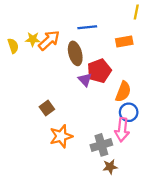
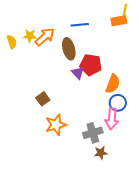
orange rectangle: (124, 41) -> (119, 21), moved
red pentagon: (99, 71) -> (91, 65), turned 30

